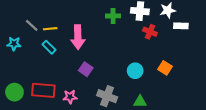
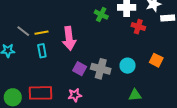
green cross: (113, 16) -> (101, 15), turned 32
cyan rectangle: (49, 47) -> (42, 51), turned 40
gray cross: (107, 96) -> (101, 69), moved
pink star: (70, 97) -> (75, 95), moved

